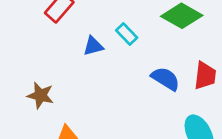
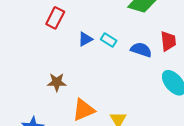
cyan rectangle: (127, 34) -> (109, 40), moved

